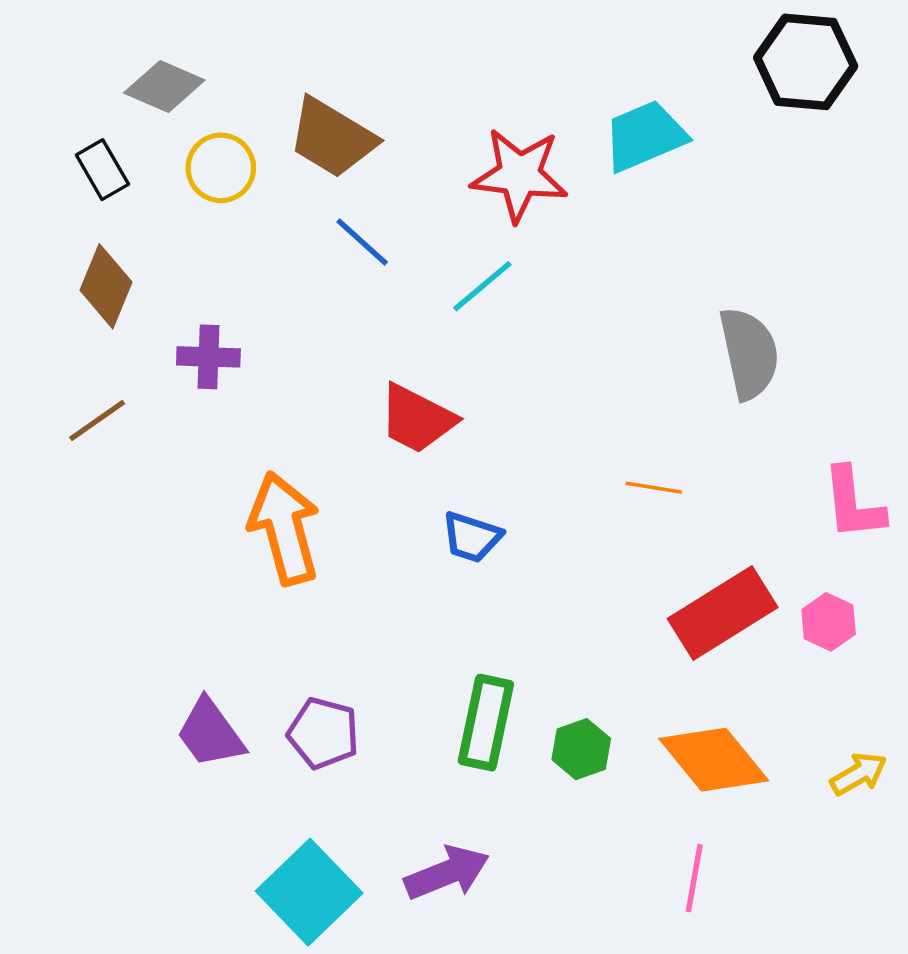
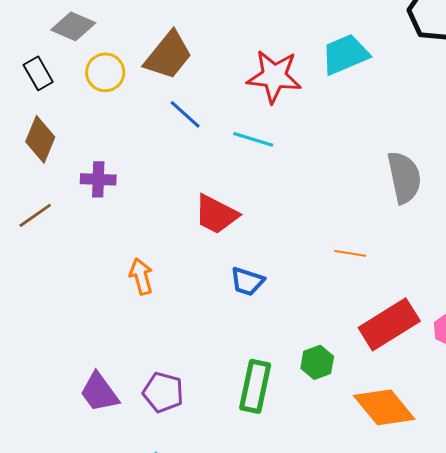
brown trapezoid: (332, 138) -> (168, 55), turned -82
cyan line: (482, 286) -> (253, 139), turned 57
orange arrow: (284, 528) -> (141, 276), size x0.6
green hexagon: (581, 749) -> (317, 362), moved

